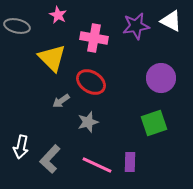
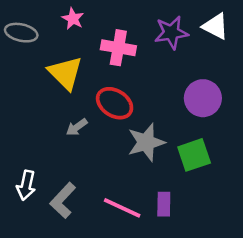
gray star: (88, 122) -> (146, 142), moved, size x1.4

